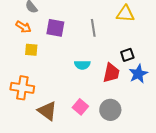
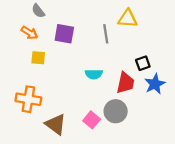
yellow triangle: (125, 14) -> (128, 19), moved
gray circle: (110, 110) -> (116, 111), moved

